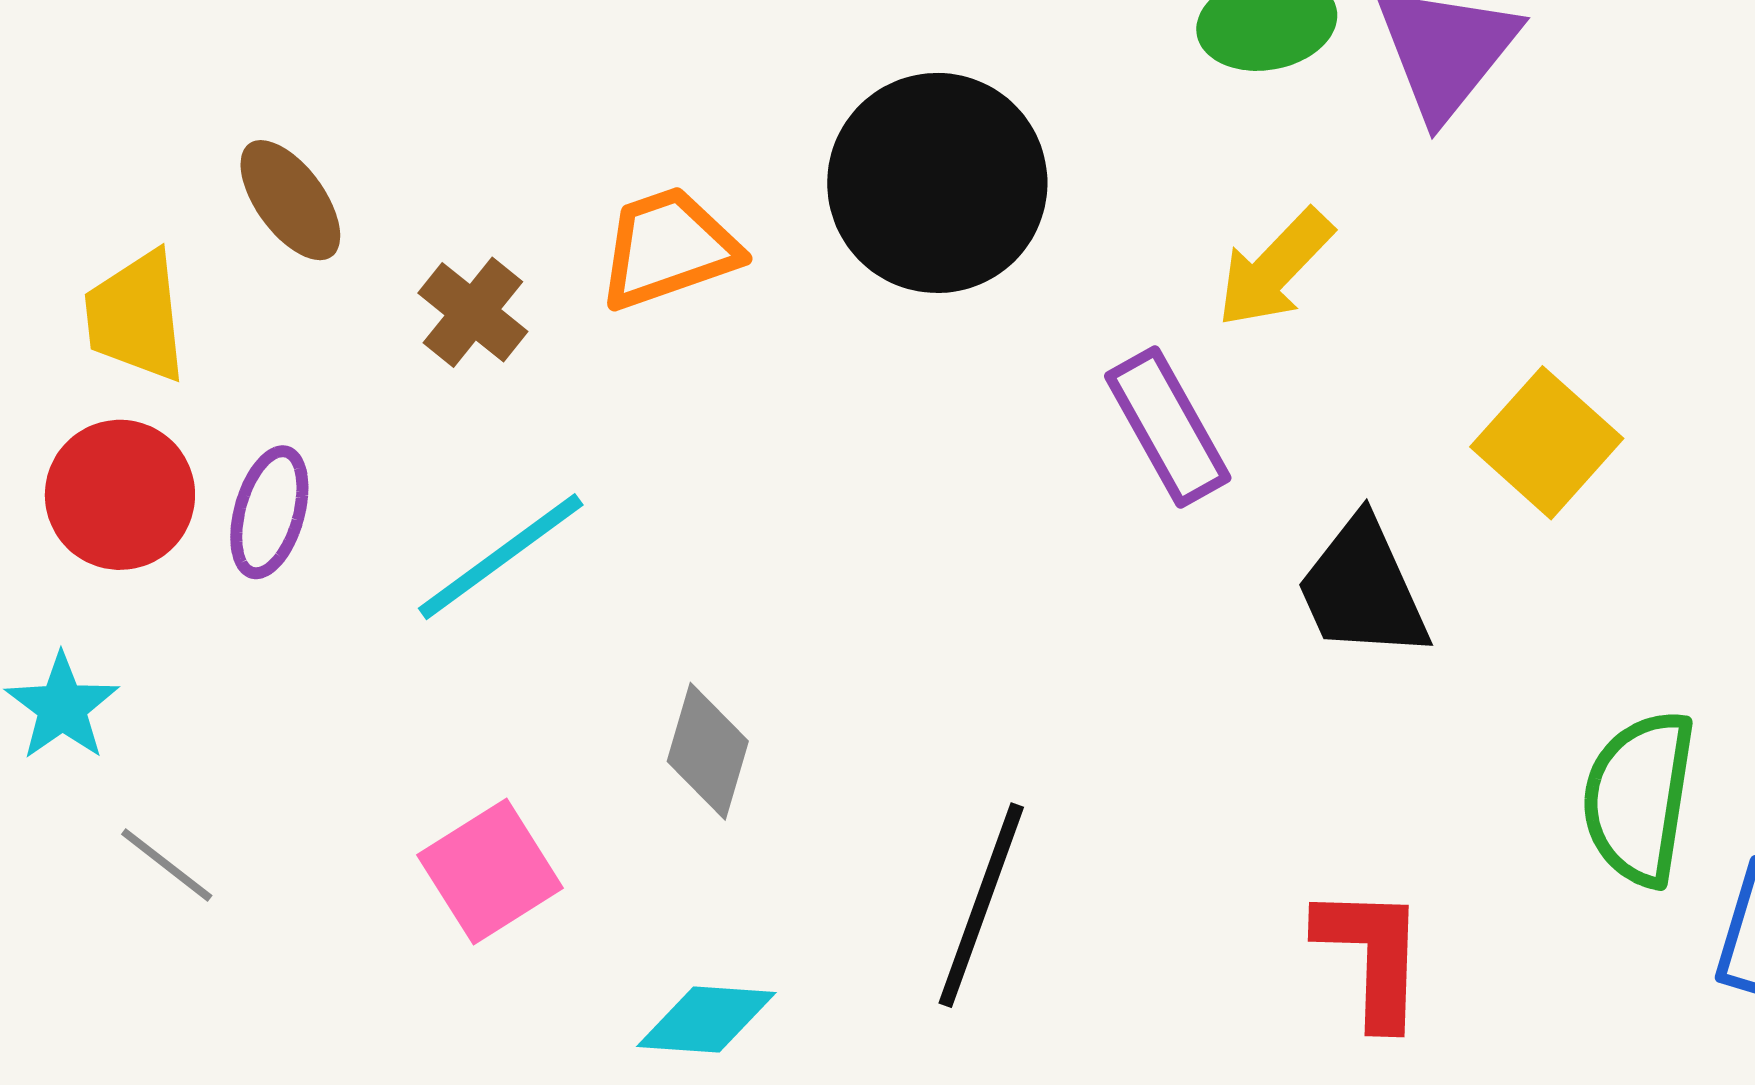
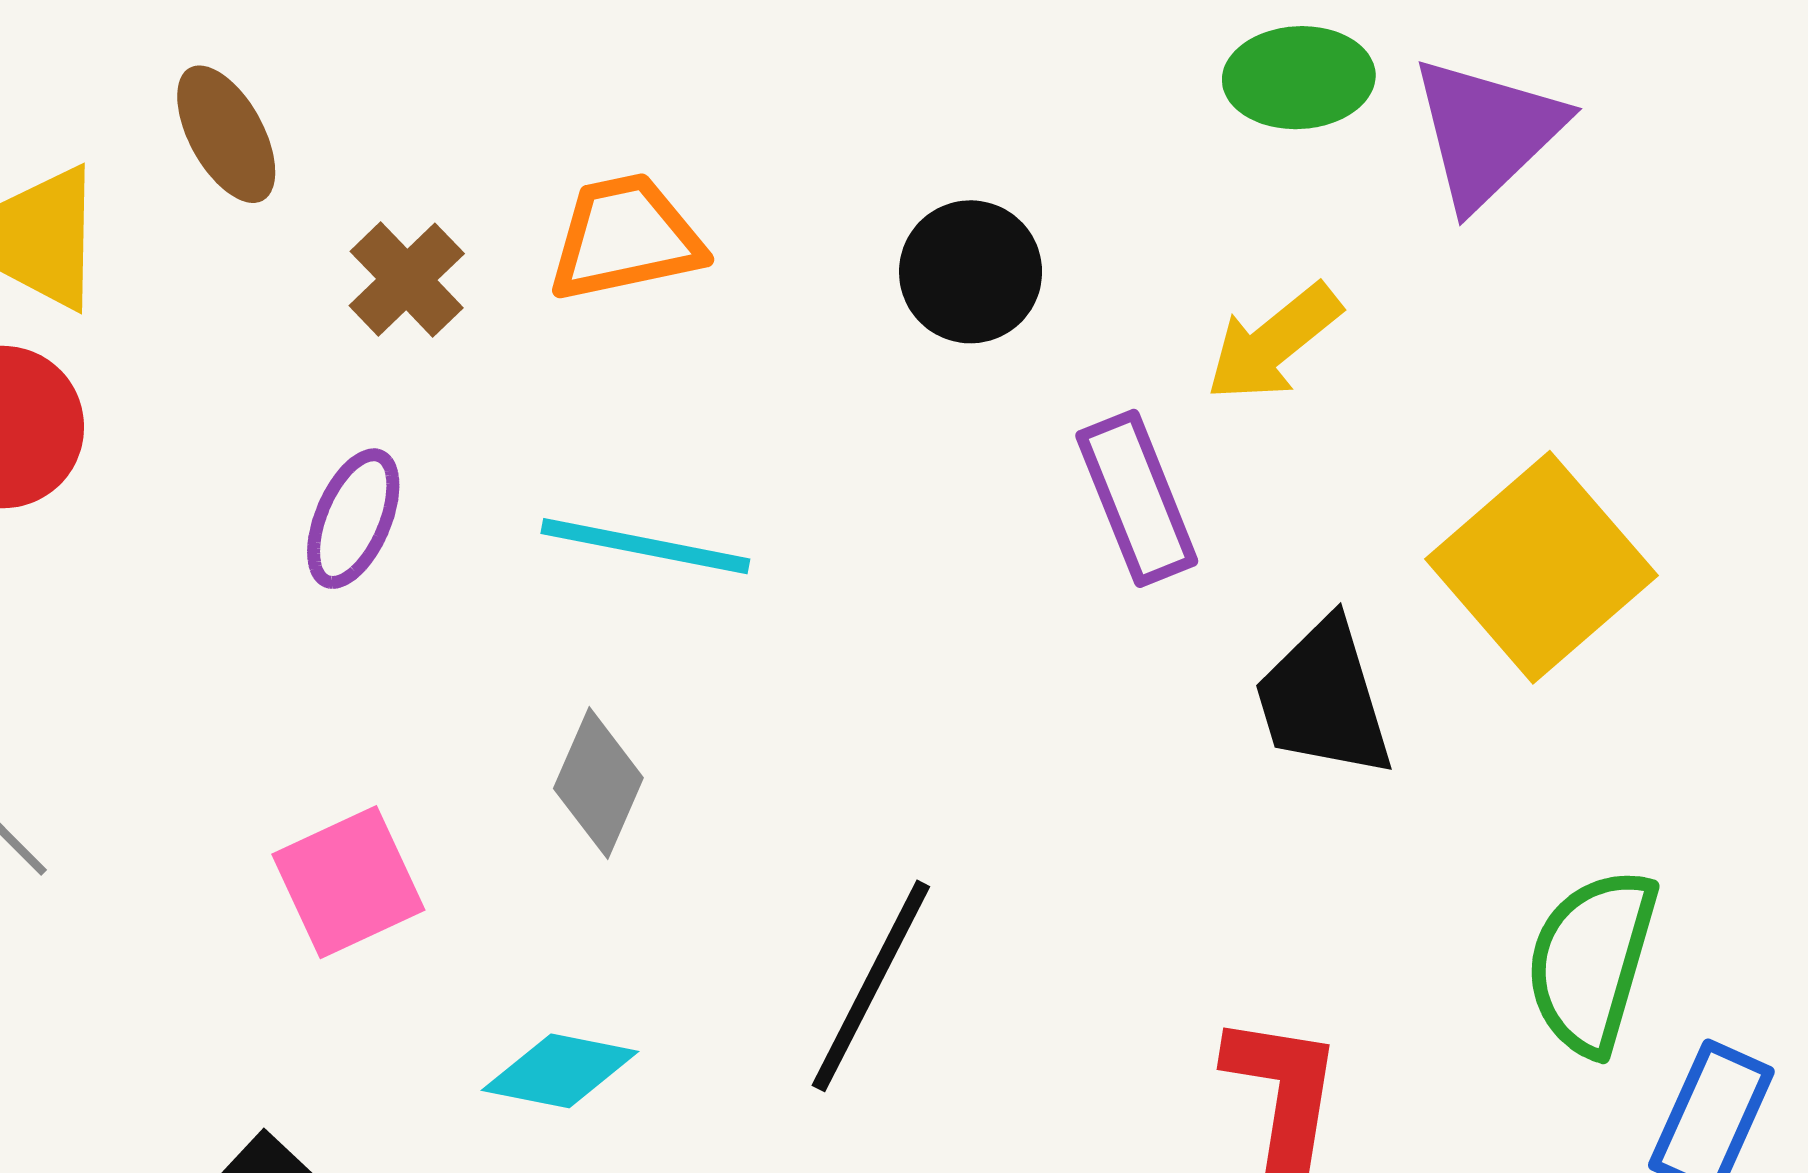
black circle: (937, 183) -> (971, 272), moved, size x0.6
yellow square: (1547, 443) -> (1541, 567), size x1.4
purple ellipse: (269, 512) -> (353, 519), moved
cyan line: (501, 557) -> (645, 546), moved, turned 40

